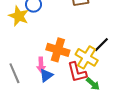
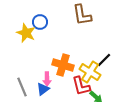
blue triangle: (46, 75) -> (43, 89), moved

